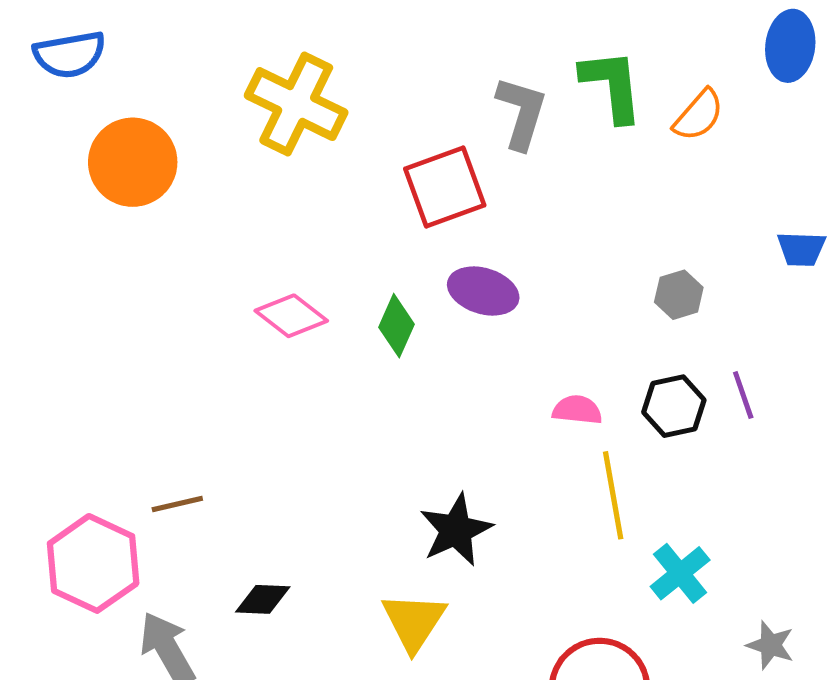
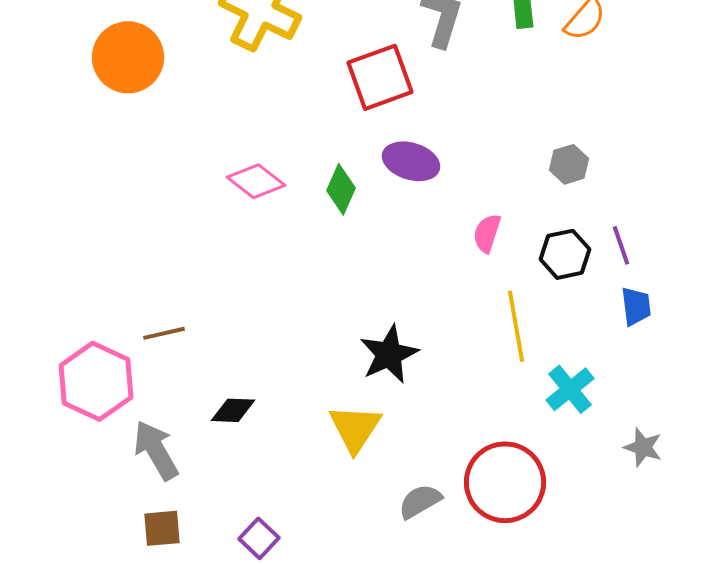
blue trapezoid: (801, 249) -> (636, 306), moved, turned -99
pink semicircle: (577, 410) -> (487, 233), moved, turned -78

